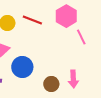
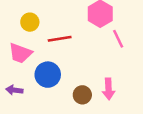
red line: (32, 20) -> (60, 39), moved, turned -30

